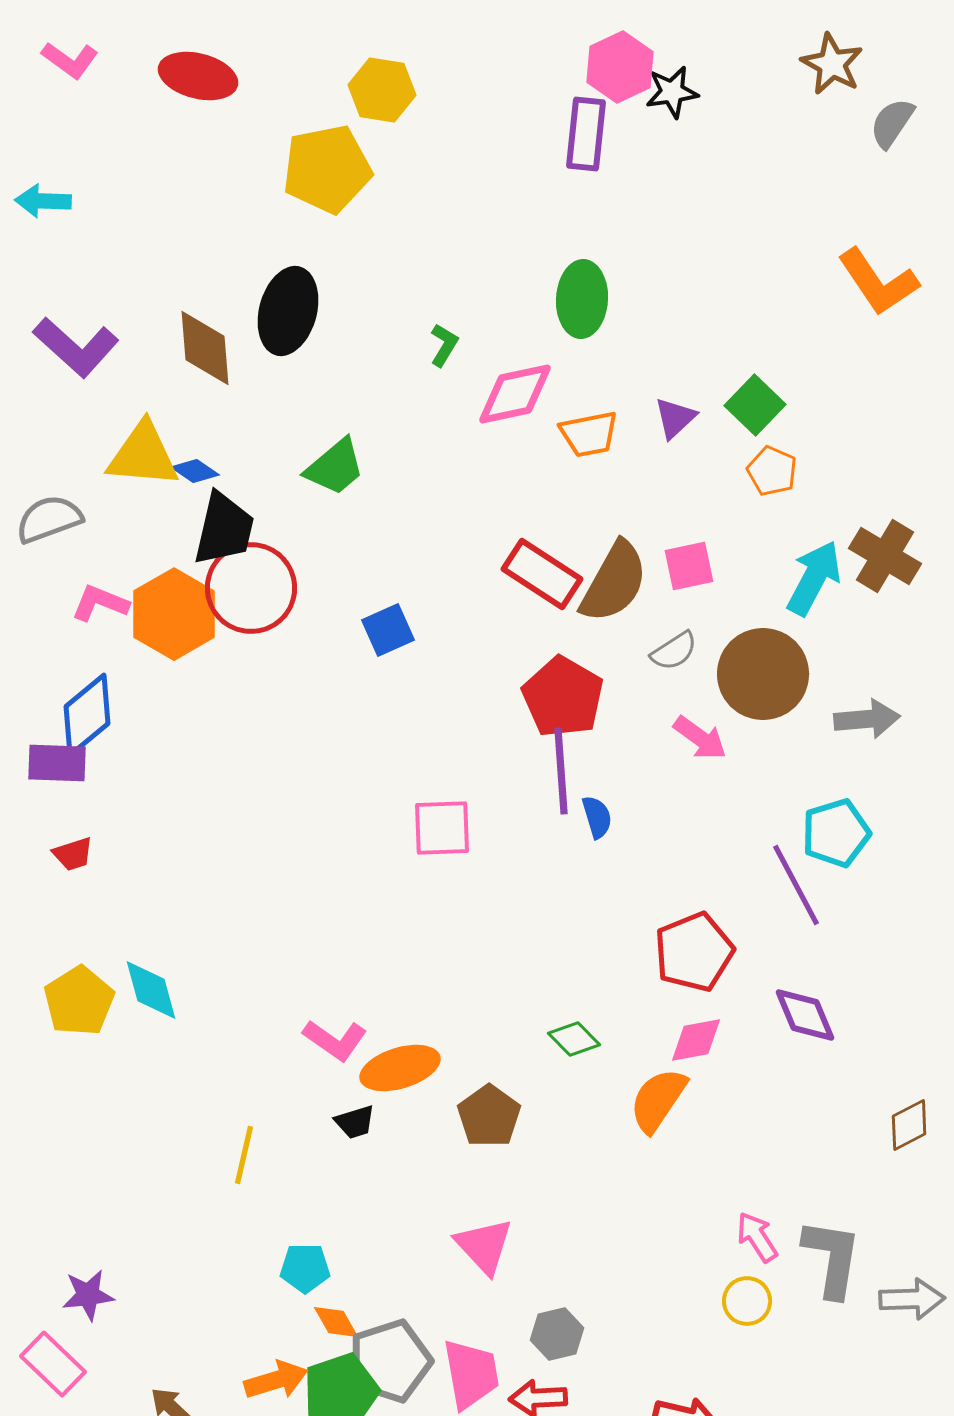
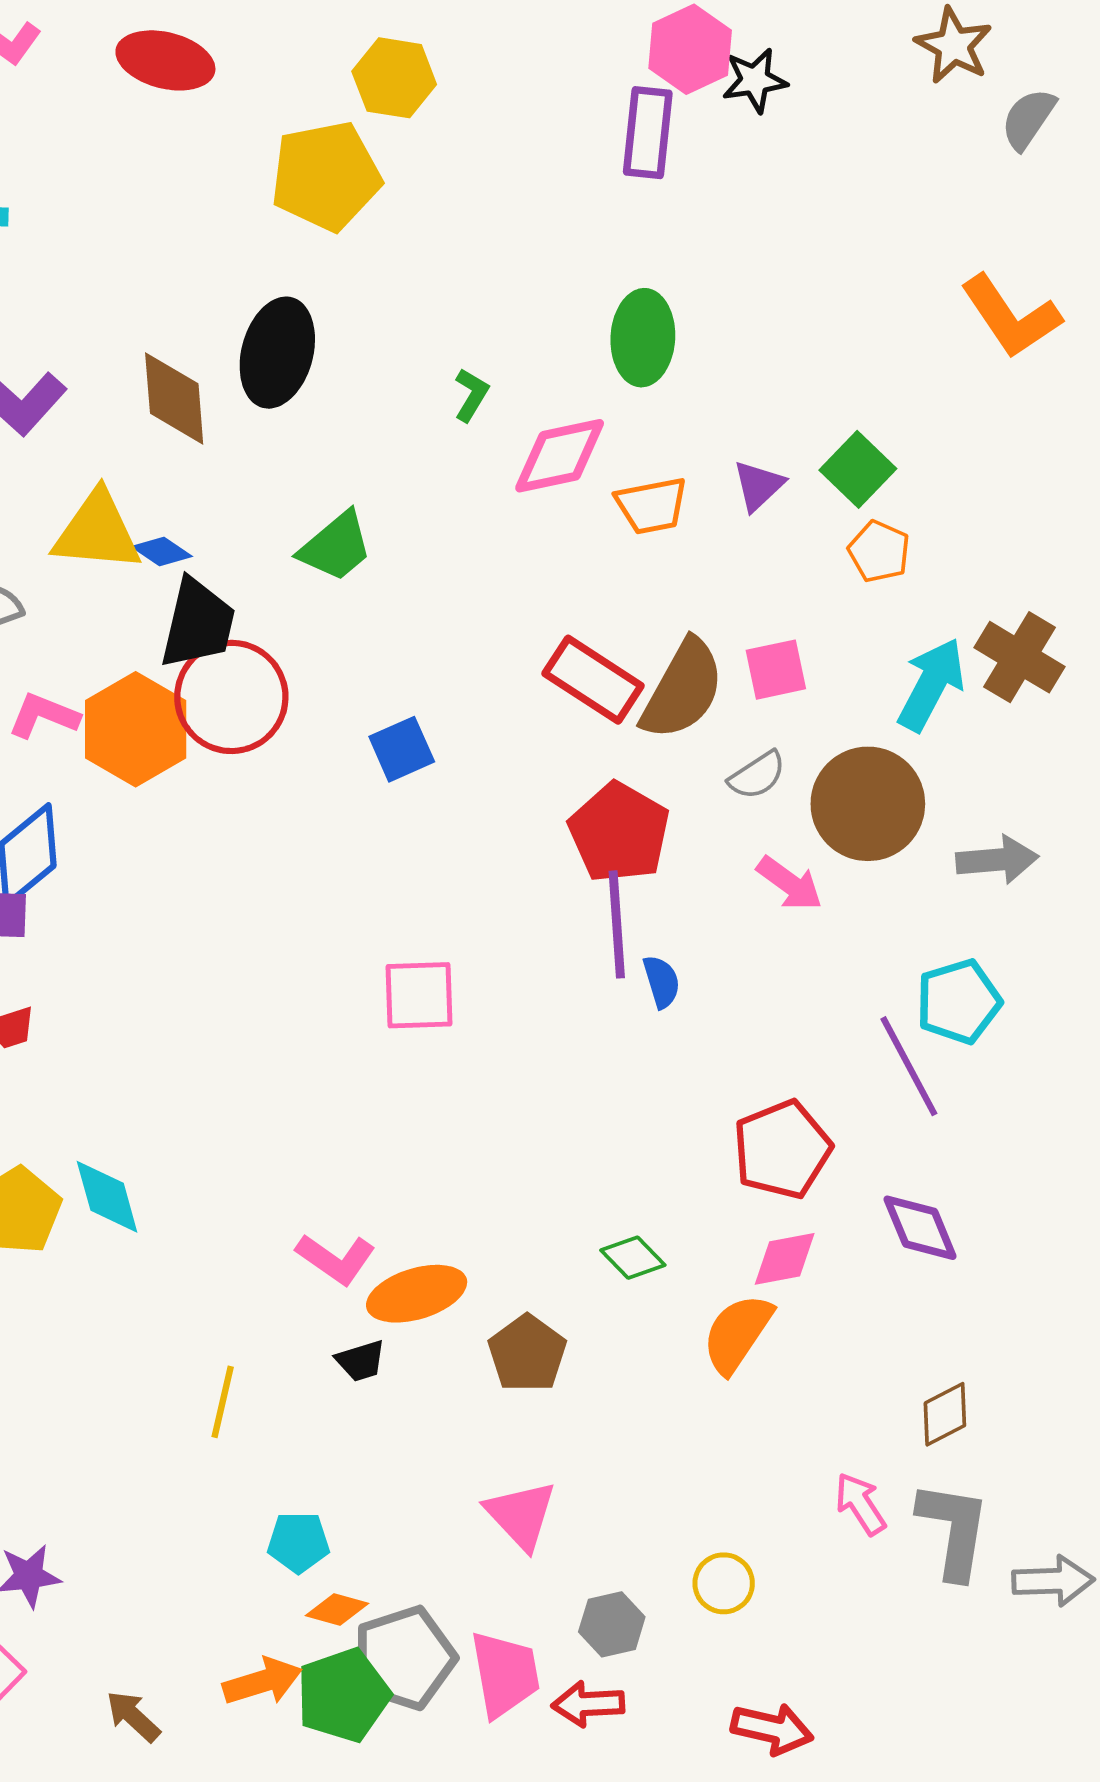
pink square: (442, 828) -> (419, 995), moved
brown diamond: (909, 1125) -> (945, 1414), moved
yellow circle: (747, 1301) -> (724, 1583), moved
orange diamond: (336, 1322) -> (337, 1609), turned -45

